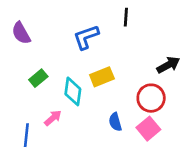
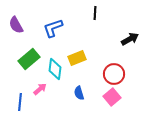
blue L-shape: (86, 37) -> (53, 28), moved
black arrow: (168, 65) -> (130, 39), moved
green rectangle: (38, 78) -> (29, 59), size x1.5
blue semicircle: (115, 122) -> (79, 93), moved

